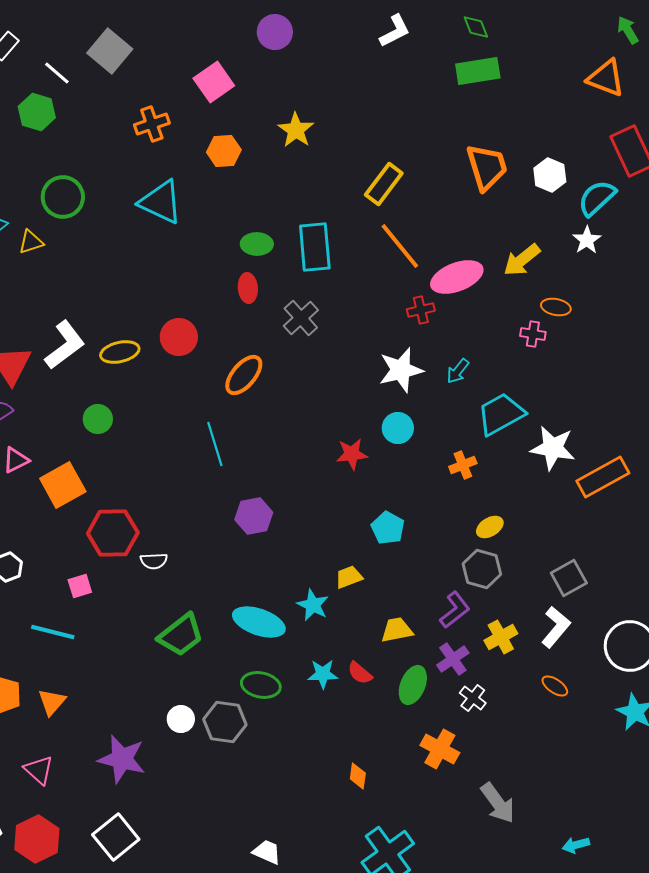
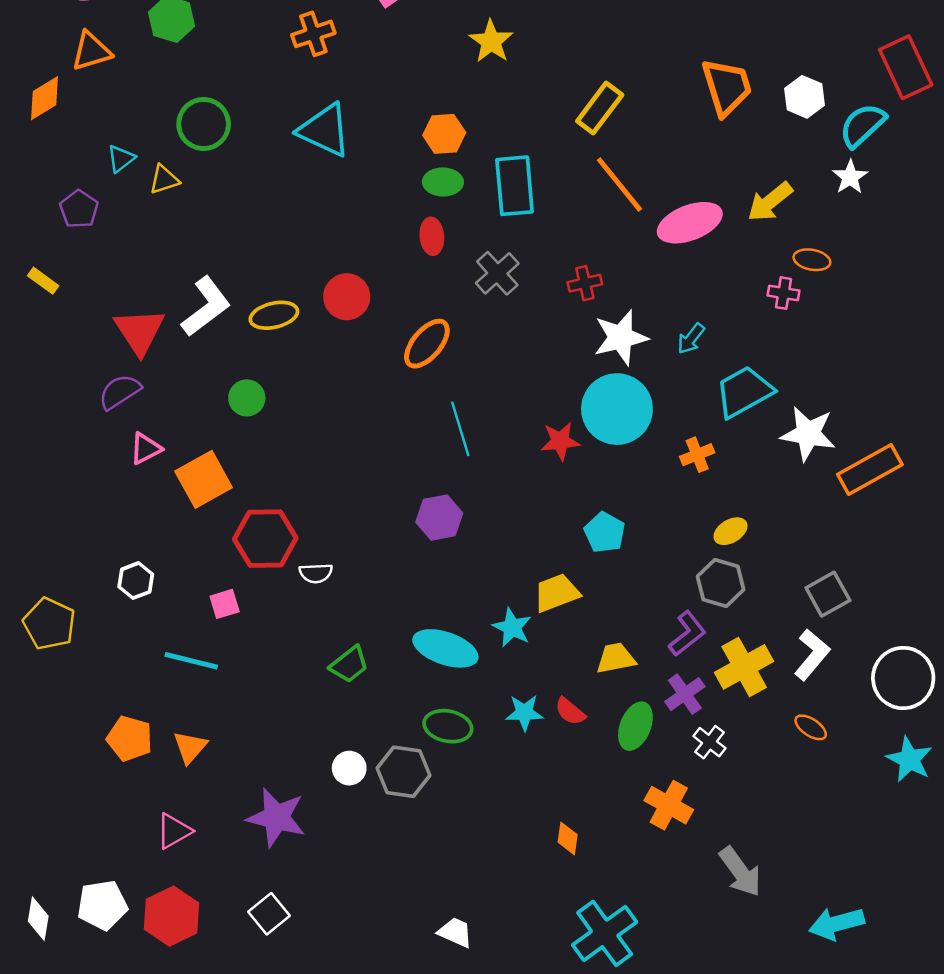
orange hexagon: (224, 151) -> (444, 134), moved
red cross: (421, 310) -> (585, 283), moved
cyan circle: (398, 428) -> (617, 409), size x1.8
cyan line: (215, 444) -> (460, 429), moved
yellow trapezoid: (349, 577) -> (556, 593), size x1.4
green trapezoid: (181, 635) -> (349, 664), size x0.7
yellow cross: (501, 637) -> (744, 667), size x1.4
pink triangle: (39, 770) -> (174, 831), turned 48
white square: (116, 837) -> (269, 914), size x0.7
cyan arrow: (576, 845) -> (837, 924), size x1.6

